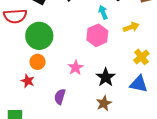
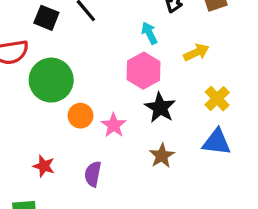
orange circle: (37, 62) -> (81, 116), moved
black star: (106, 77) -> (160, 108), moved
red star: (28, 81) -> (44, 166), moved
brown star: (104, 103) -> (162, 156), moved

